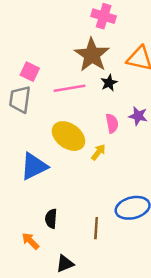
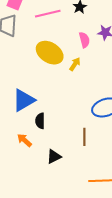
blue triangle: (34, 166) -> (24, 100), moved
brown line: (96, 228) -> (84, 137), moved

